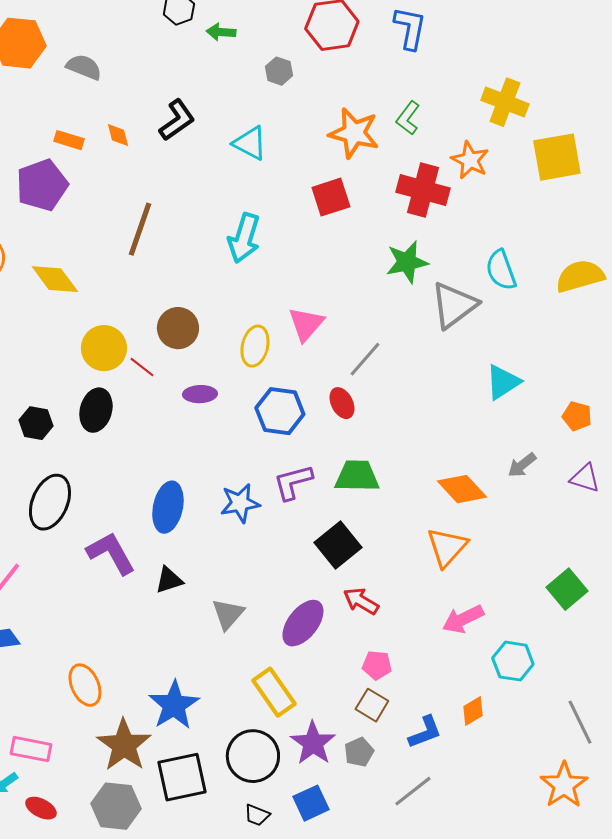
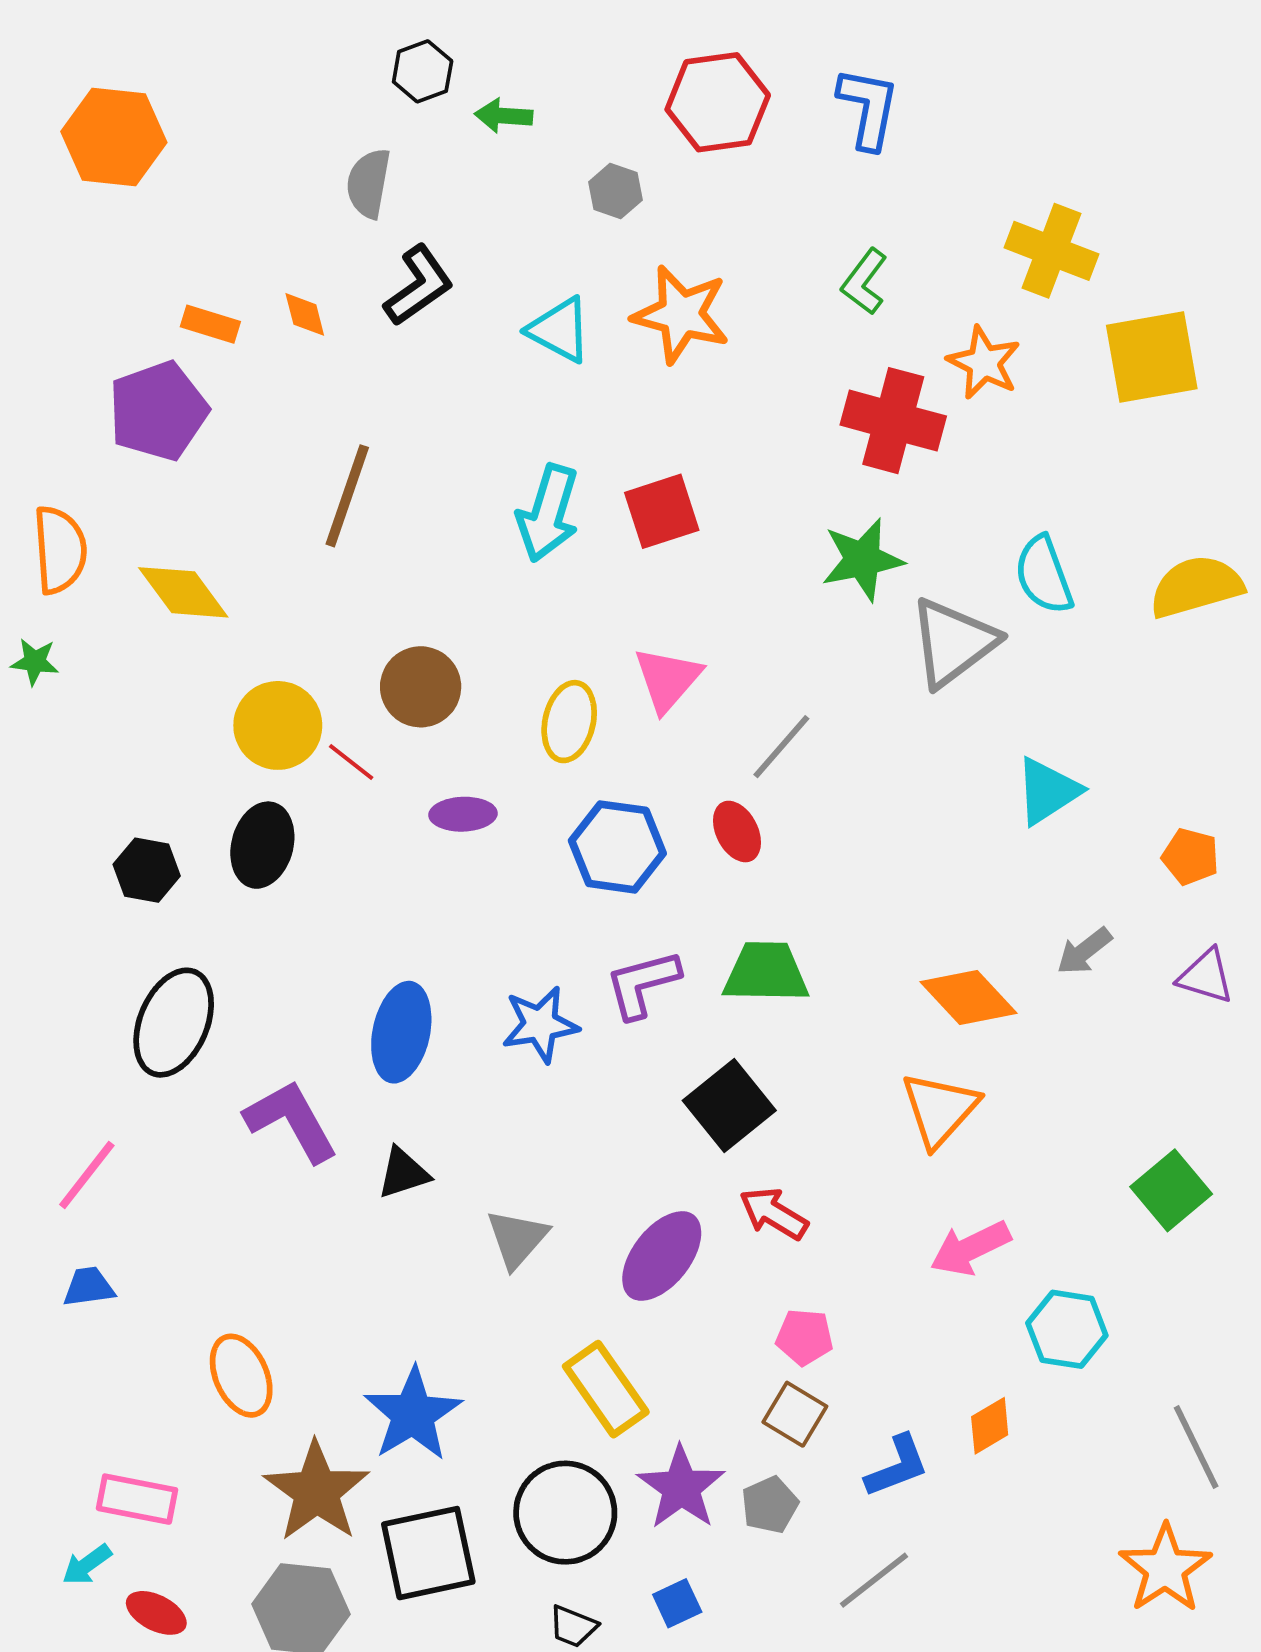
gray semicircle: (84, 67) -> (369, 183), moved, turned -102
orange star: (354, 133) -> (681, 314), moved
red square: (331, 197) -> (662, 511), moved
blue square: (311, 803) -> (677, 1603), size x0.7

